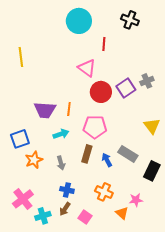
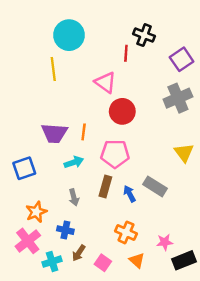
black cross: (130, 20) -> (144, 35), moved
cyan circle: (79, 21) -> (69, 35), moved
yellow line: (21, 57) -> (53, 69), moved
gray cross: (147, 81) -> (178, 98), size x1.6
purple square: (126, 88) -> (182, 59), moved
orange star: (34, 160) -> (36, 212), moved
black rectangle: (152, 171) -> (184, 260), moved, turned 42
blue cross: (67, 190) -> (65, 230), moved
orange triangle: (122, 213) -> (137, 260), moved

